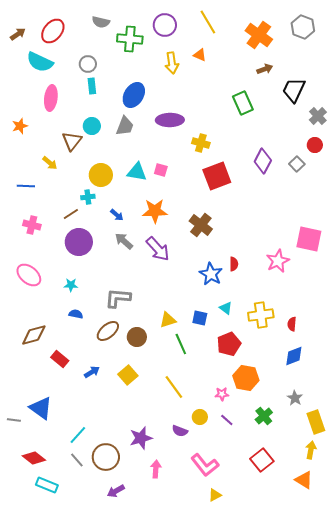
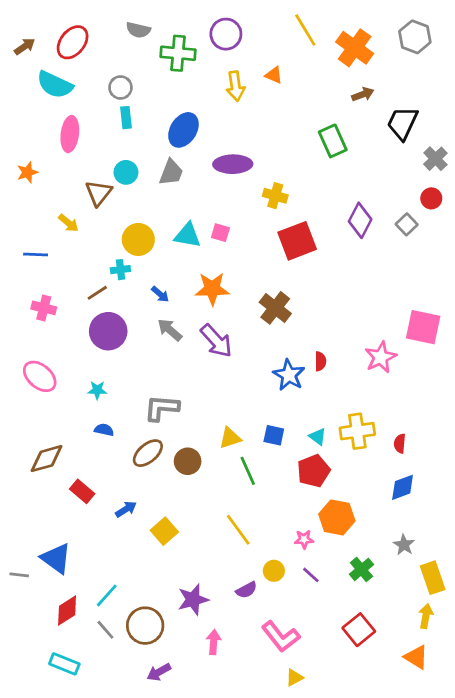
yellow line: (208, 22) -> (305, 30), moved
cyan triangle: (226, 308) -> (318, 437), moved
yellow square: (128, 375) -> (164, 531), moved
purple semicircle: (180, 431) -> (246, 590), turned -49
red diamond: (34, 458) -> (67, 611), moved, turned -70

